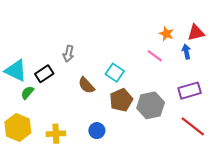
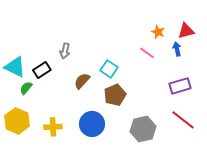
brown semicircle: (86, 85) -> (82, 81), turned 84
gray hexagon: (151, 105) -> (143, 129), moved
blue circle: (97, 131) -> (92, 124), size x1.6

